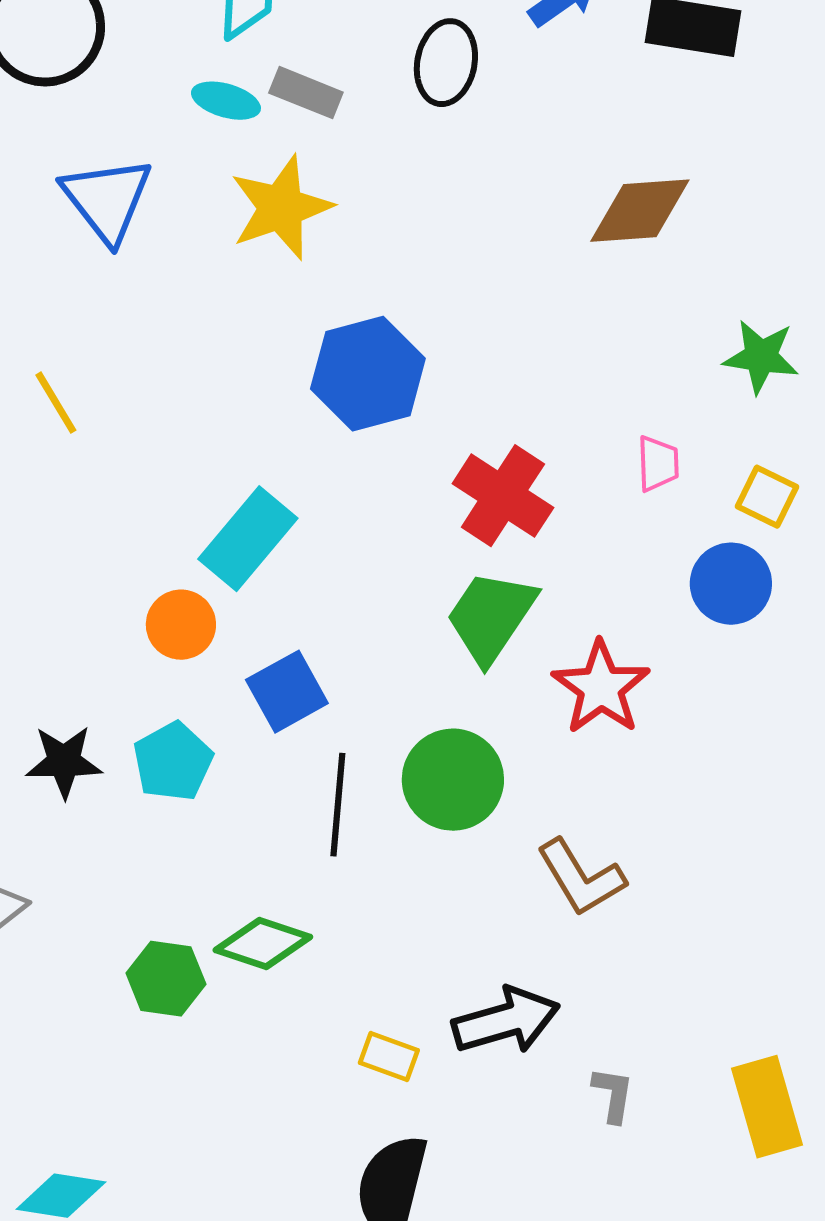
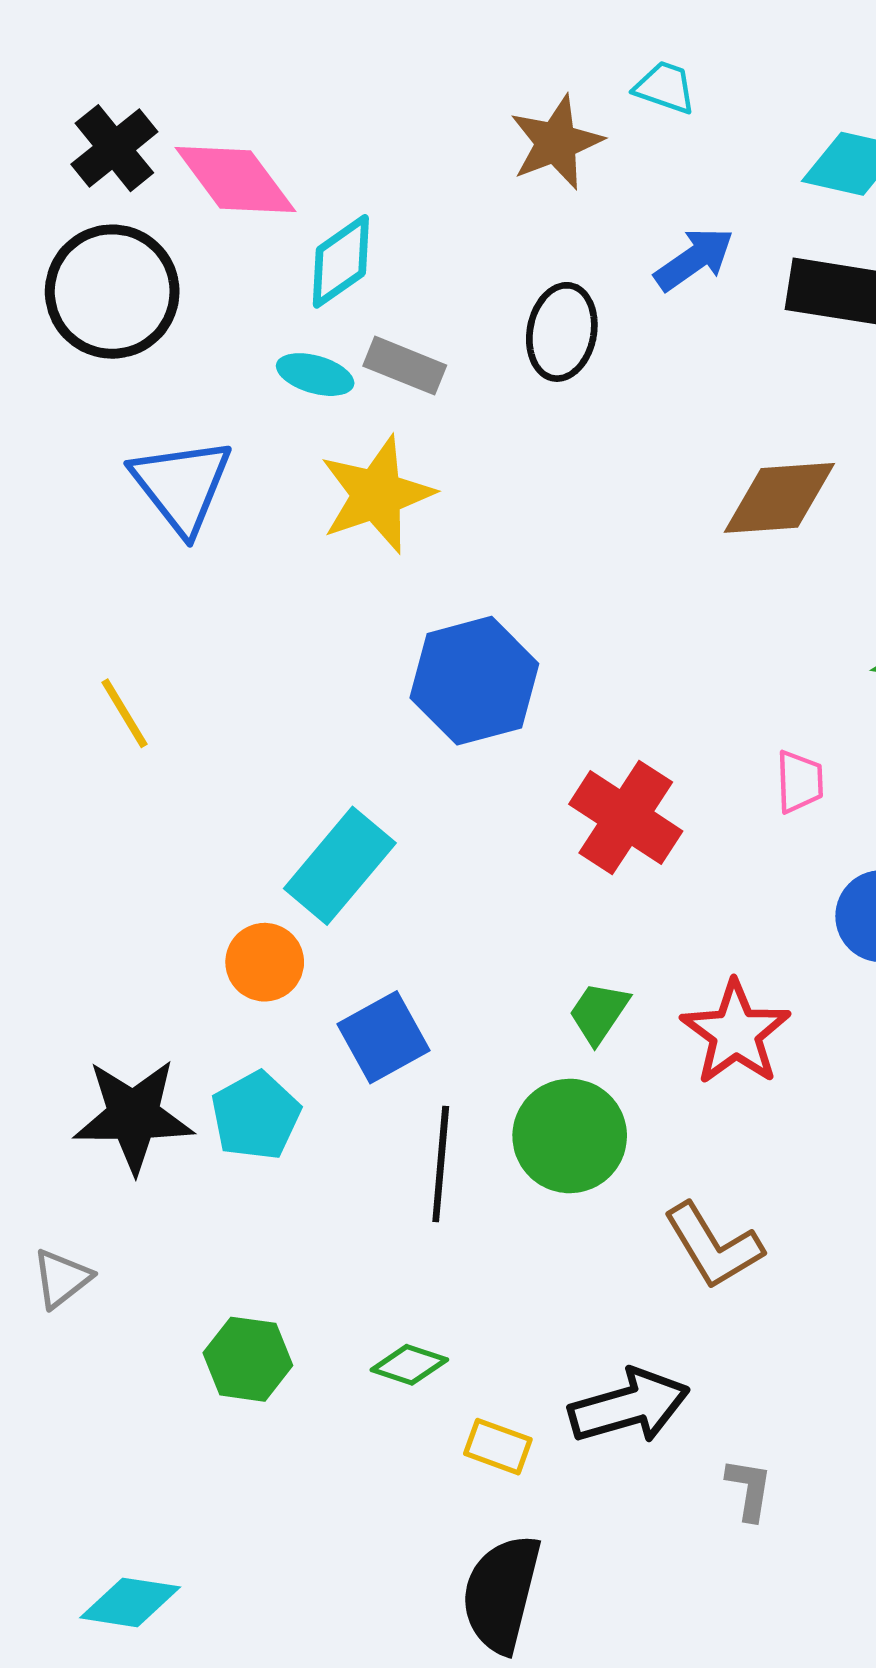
green trapezoid: (491, 617) -> (599, 1013), moved, size x0.6
black star: (64, 762) -> (133, 1116), size x1.4
green diamond: (263, 944) -> (409, 1365), moved, size x0.7

